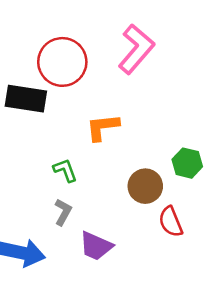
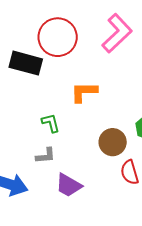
gray L-shape: (63, 212) -> (46, 156), turned 50

